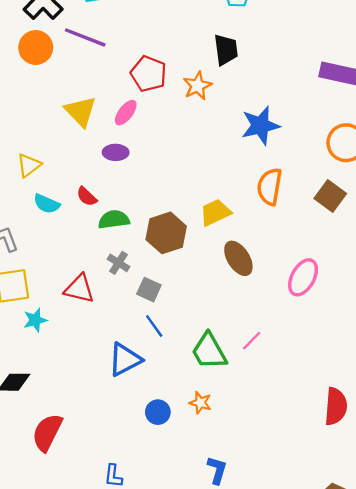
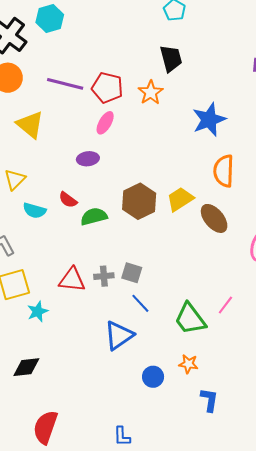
purple line: (85, 37) -> (65, 84), moved
yellow triangle: (81, 111) -> (30, 125), moved
pink ellipse: (126, 113) -> (105, 123), moved
brown hexagon: (166, 233) -> (139, 201), moved
brown ellipse: (238, 258) -> (214, 218), moved
gray cross: (119, 263) -> (104, 276), moved, turned -30
red semicircle: (47, 432) -> (45, 427), moved
blue L-shape: (217, 470) -> (209, 400), moved

